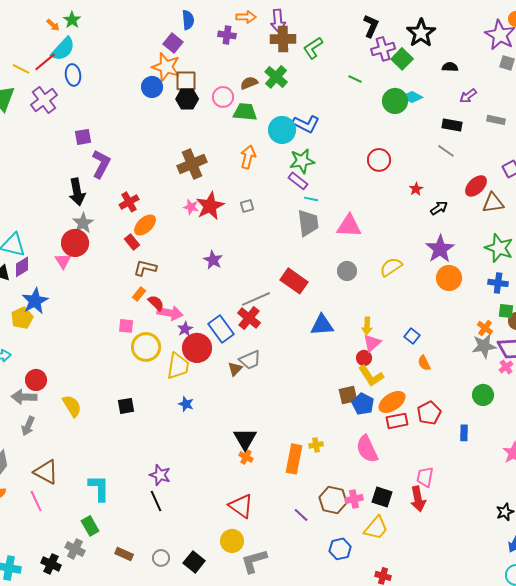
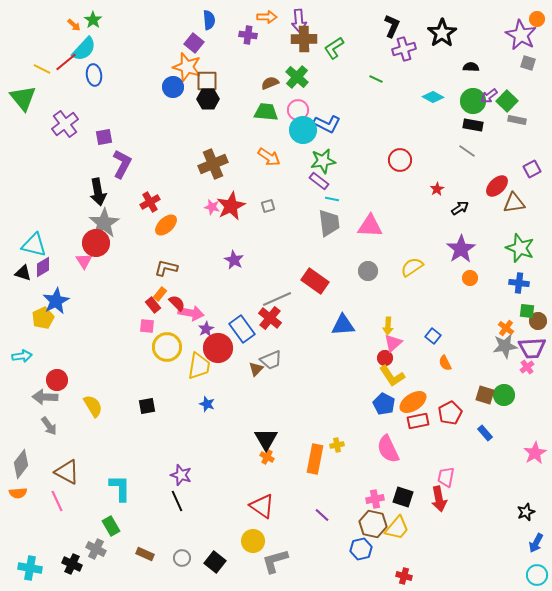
green square: (402, 59) -> (507, 101), moved
pink circle: (223, 97) -> (298, 110), moved
purple cross: (44, 100) -> (65, 124), moved
green circle: (395, 101) -> (473, 101), moved
orange arrow: (248, 157) -> (269, 157), turned 110
gray star: (83, 223) -> (104, 223), size x1.4
red rectangle: (132, 242) -> (153, 305), moved
orange circle: (449, 278) -> (470, 278), size x0.6
brown square: (348, 395) -> (485, 395), moved, turned 30
gray arrow: (28, 426) -> (49, 426), turned -60
blue rectangle: (464, 433) -> (485, 433), turned -42
brown hexagon: (333, 500) -> (373, 524), moved

